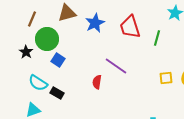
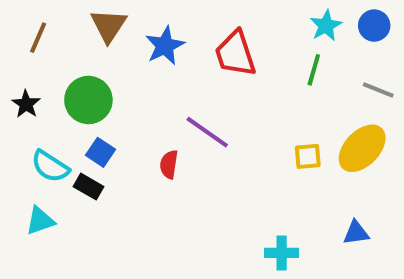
brown triangle: (67, 13) -> (109, 26), turned -42
green line: (157, 38) -> (314, 70), moved
green circle: (47, 39) -> (88, 100), moved
blue square: (58, 60) -> (101, 152), moved

